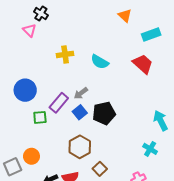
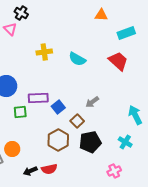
orange triangle: (125, 16) -> (101, 15), turned -40
gray arrow: (81, 93) -> (92, 102), moved
purple rectangle: (59, 103) -> (38, 98), turned 48
black pentagon: (104, 113) -> (90, 142), moved
brown square: (100, 169) -> (77, 121), moved

